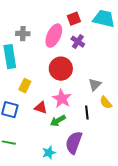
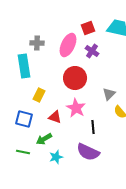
black line: (87, 113) -> (93, 127), moved
green arrow: (58, 121) -> (44, 139), moved
purple semicircle: (74, 143) -> (88, 152), turned -85
cyan star: (49, 153) -> (56, 157), moved

